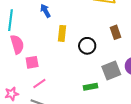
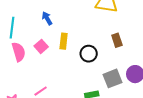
pink square: (32, 62) -> (41, 46), moved, turned -32

